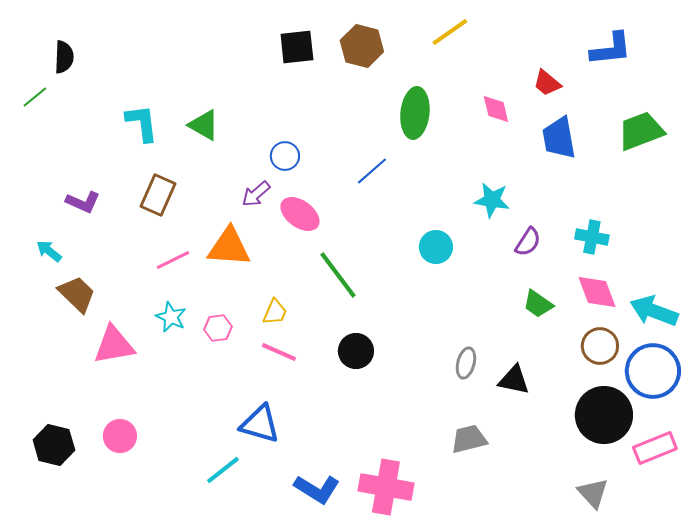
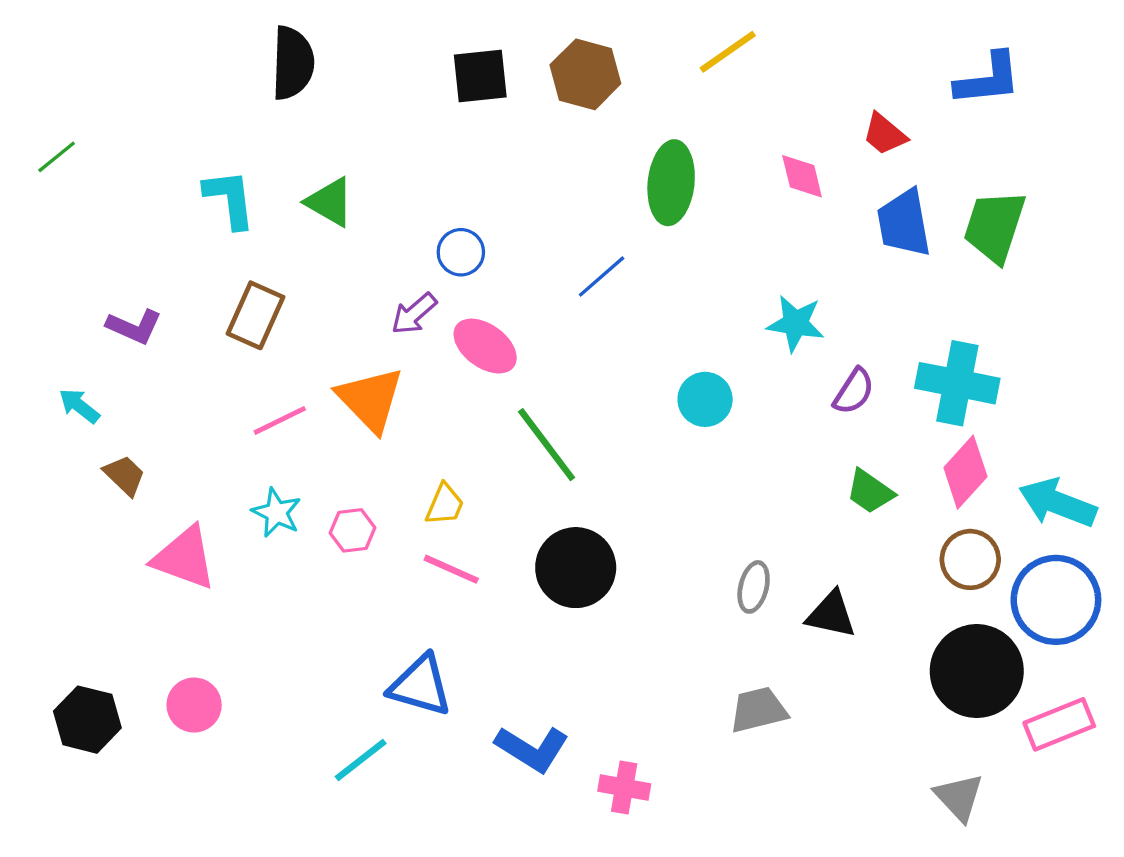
black semicircle: (64, 57) -> (293, 63), moved, size x1.4
green trapezoid: (641, 131) -> (995, 226), moved, turned -51
cyan cross: (592, 237) -> (957, 383), size x1.5
orange triangle: (229, 247) -> (370, 399), turned 42
pink diamond: (597, 292) -> (965, 472), turned 63
brown trapezoid: (77, 294) -> (125, 475), size x0.7
pink triangle: (114, 345) -> (184, 558), turned 30
black circle: (356, 351) -> (576, 568), size x1.4
pink cross: (386, 487) -> (624, 787), size x0.6
blue L-shape: (317, 489) -> (532, 749), moved

